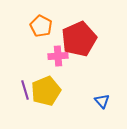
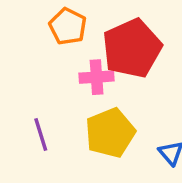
yellow pentagon: (46, 91) -> (110, 133), moved

